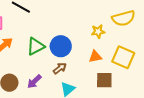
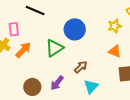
blue circle: (61, 46) -> (75, 29), moved
orange triangle: (95, 57) -> (115, 51), turned 40

